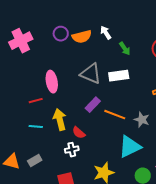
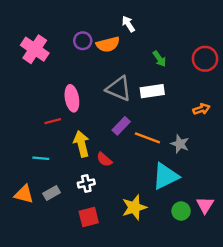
white arrow: (106, 33) -> (128, 24), moved
pink cross: (21, 41) -> (35, 49), turned -30
cyan line: (36, 127) -> (41, 158), moved
white cross: (72, 150) -> (86, 183), moved

